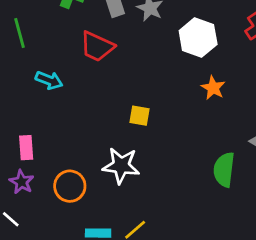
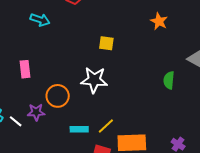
green semicircle: (224, 170) -> (169, 80), size x0.7
purple star: (22, 182) -> (36, 112), moved, turned -30

